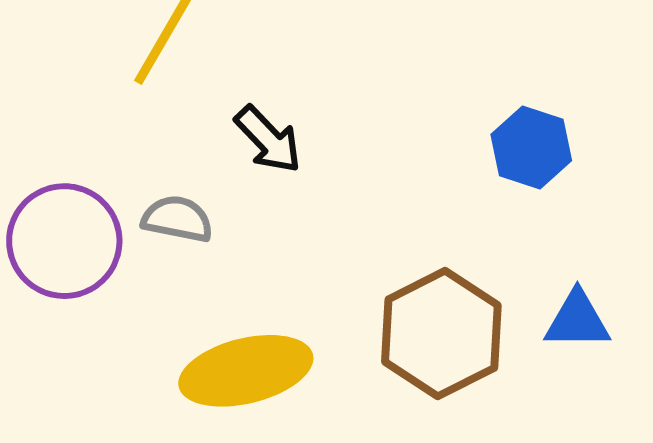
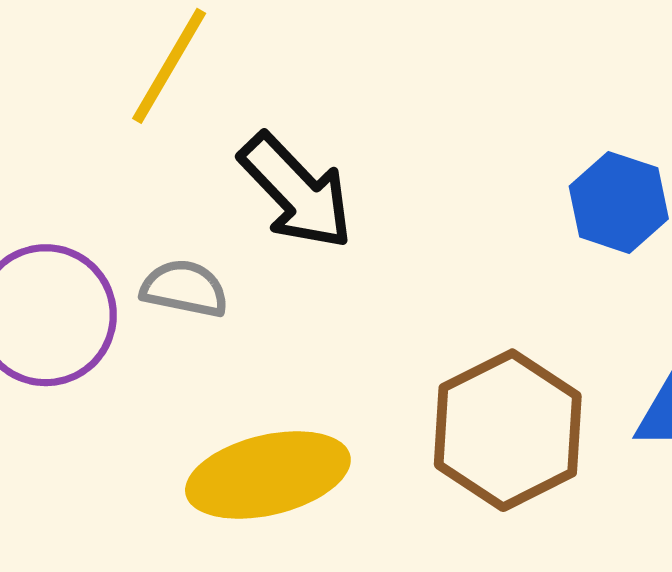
black arrow: (268, 139) -> (296, 191), size x1.4

